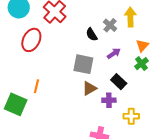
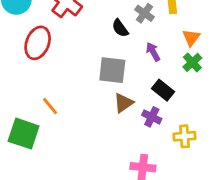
purple arrow: (114, 53) -> (153, 52), turned -80
orange line: (36, 86) -> (50, 106), turned -48
purple cross: (109, 100) -> (152, 117), turned 32

